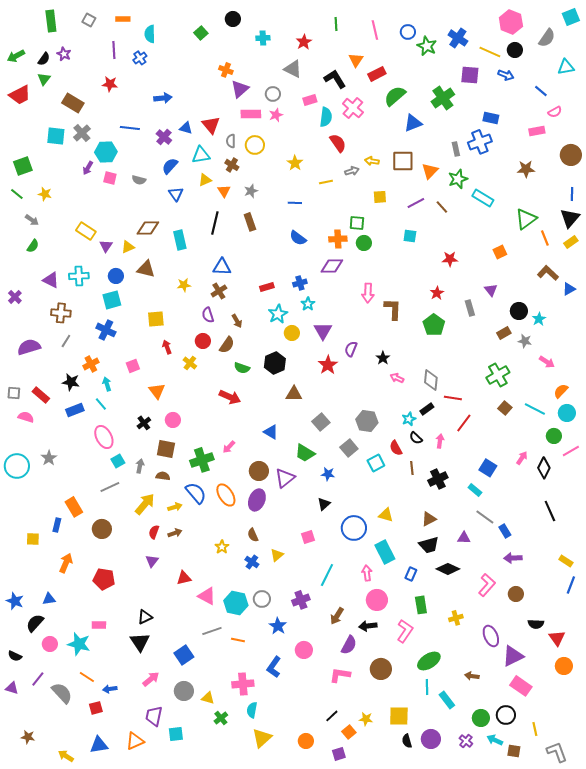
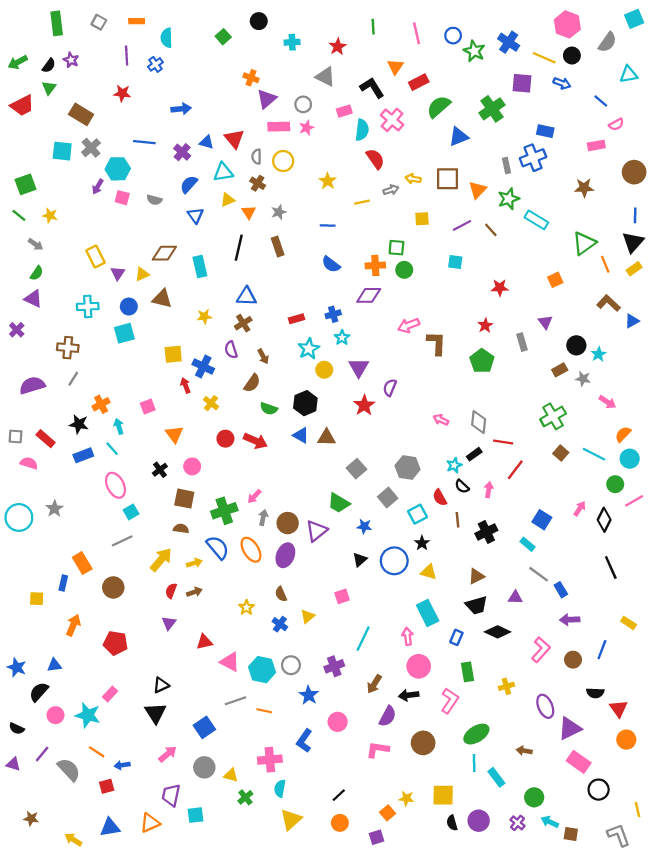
yellow rectangle: (86, 231) -> (96, 257), turned 30
purple triangle: (51, 280) -> (33, 299), moved
pink arrow: (368, 293) -> (409, 325), turned 66
blue cross: (106, 330) -> (203, 366), moved
red circle: (203, 341) -> (225, 439), moved
black star: (383, 358) -> (422, 543), moved
blue triangle: (271, 432) -> (301, 435), moved
gray arrow: (140, 466) -> (263, 517), moved
blue circle: (354, 528) -> (394, 561), moved
blue line: (571, 585) -> (602, 650), moved
pink rectangle: (99, 625) -> (110, 694), turned -48
black circle: (506, 715) -> (599, 790), moved
black line: (332, 716) -> (339, 795), moved
yellow line: (535, 729) -> (637, 810), moved

